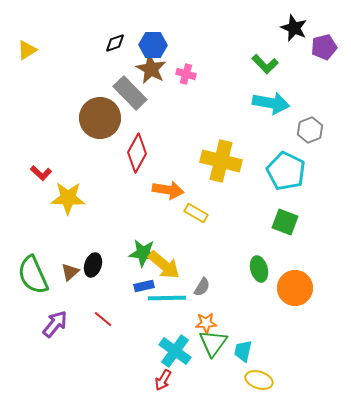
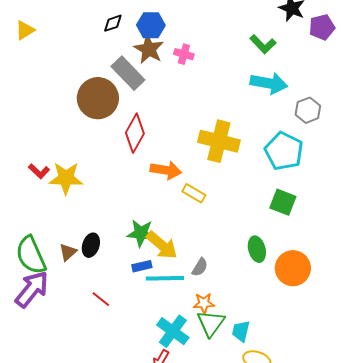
red L-shape: (41, 173) -> (39, 171), moved
purple arrow: (55, 324) -> (32, 289), moved, size x1.4

